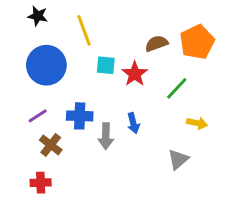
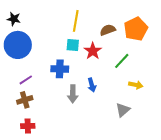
black star: (38, 16) -> (14, 19), moved
yellow line: (84, 30) -> (76, 21), moved, turned 30
blue circle: (46, 65) -> (18, 45), moved
blue cross: (80, 116) -> (60, 69), moved
brown cross: (51, 145) -> (25, 100), moved, turned 35

